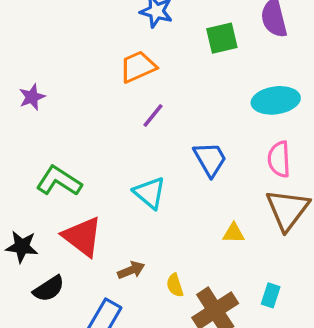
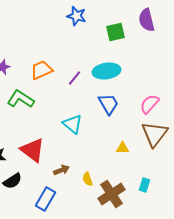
orange trapezoid: (138, 67) -> (42, 70), moved
cyan ellipse: (276, 100) -> (107, 71), moved
pink semicircle: (279, 159) -> (150, 104), turned 45
green L-shape: (59, 181) -> (21, 99), moved

